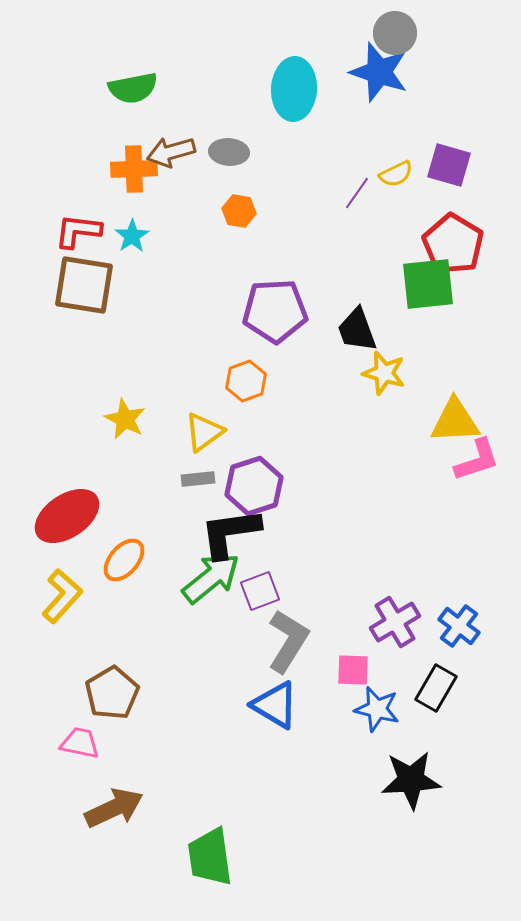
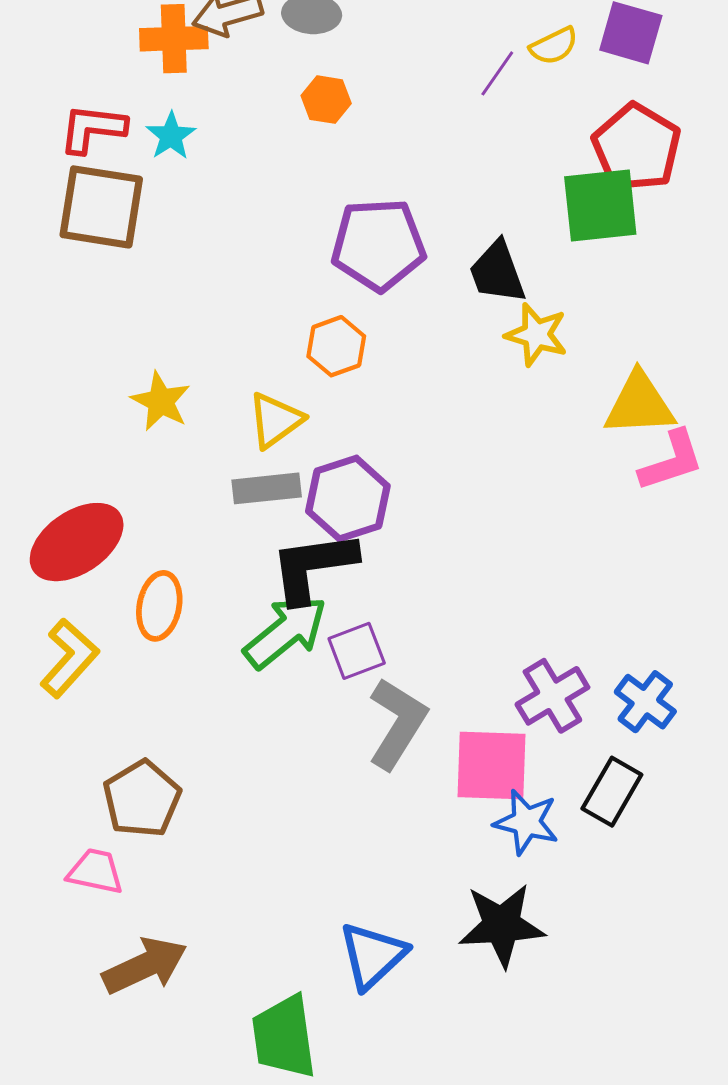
gray rectangle: (198, 479) -> (267, 488), size x1.4
orange ellipse: (124, 560) -> (159, 606), turned -30
pink square: (353, 670) -> (492, 765), size x1.6
blue triangle: (275, 705) -> (373, 956), moved, turned 46
black star: (411, 780) -> (502, 925), moved

